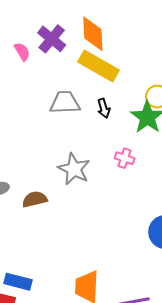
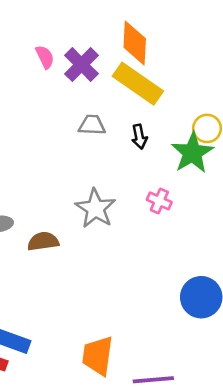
purple cross: (52, 39) -> (81, 65), moved
gray trapezoid: (65, 103) -> (92, 125), size x0.7

